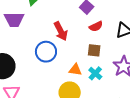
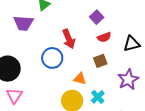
brown square: (94, 50) -> (100, 61), turned -32
cyan cross: (95, 73) -> (98, 97), moved

